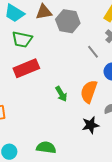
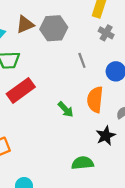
gray line: (93, 52) -> (82, 60), moved, turned 32
green semicircle: (46, 147) -> (83, 163), moved

